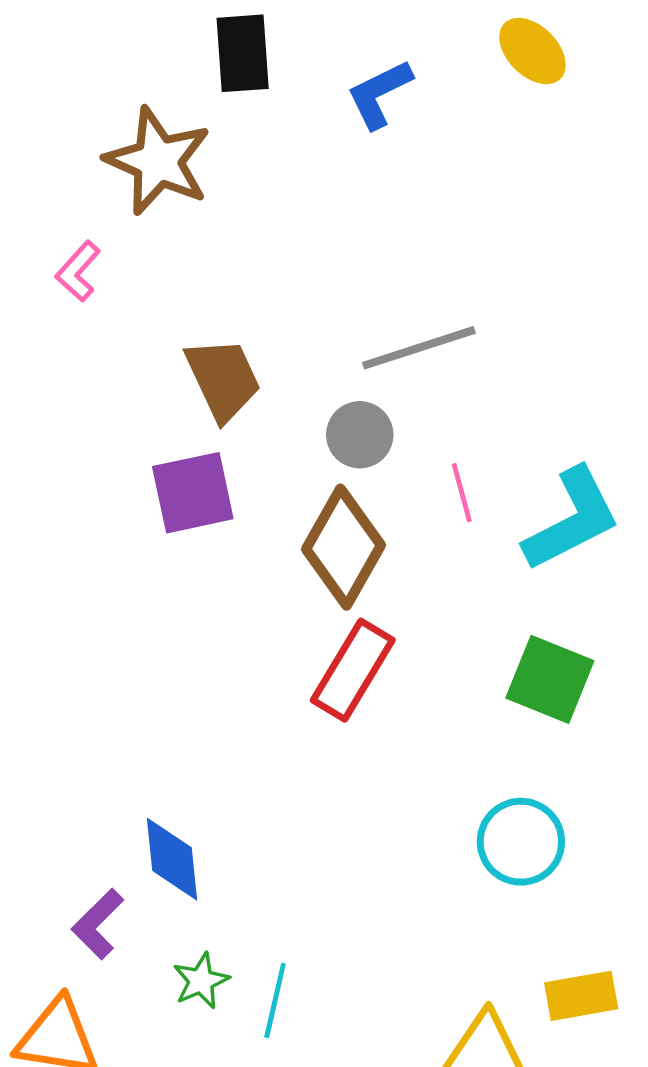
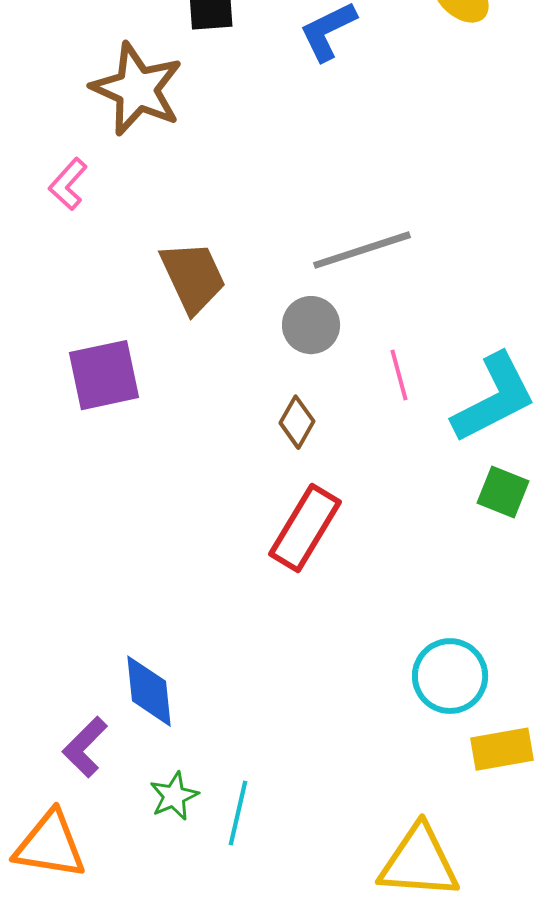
purple square: (193, 493) -> (104, 375), moved
brown diamond: (344, 547) -> (297, 422), size x0.5
green square: (550, 679) -> (503, 492), moved, size x0.7
yellow rectangle: (581, 996) -> (502, 749), moved

